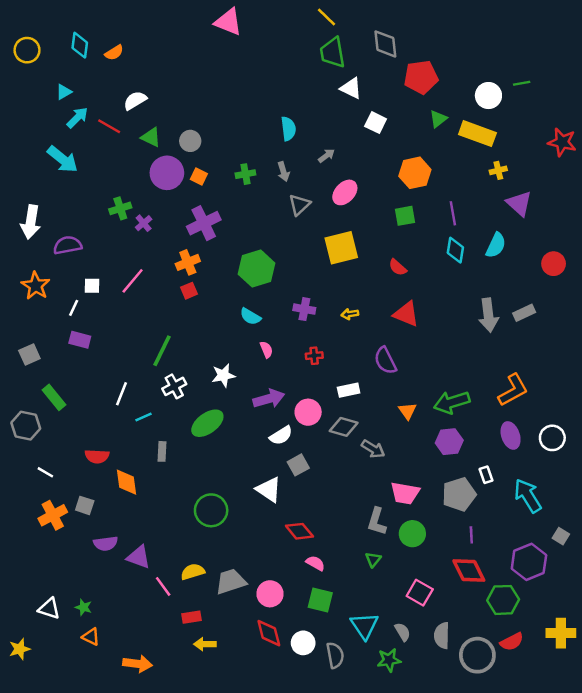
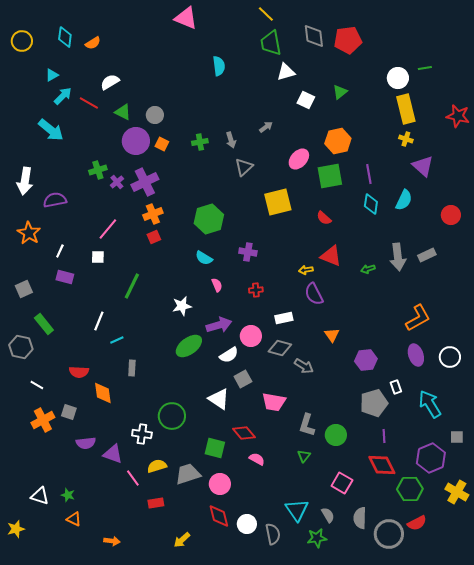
red pentagon: (421, 77) -> (348, 40), moved
white triangle: (351, 88) -> (286, 72), turned -42
green triangle: (438, 119) -> (340, 92), moved
cyan semicircle: (288, 129) -> (219, 66), moved
yellow rectangle: (477, 134) -> (406, 109), moved, turned 56
yellow cross: (498, 170) -> (406, 139), turned 32
pink ellipse: (345, 192) -> (299, 159), moved
green square: (405, 216) -> (330, 176), size x1.5
purple cross: (204, 223) -> (145, 182), moved
white square: (92, 286) -> (98, 257), moved
yellow arrow: (350, 314) -> (306, 270), moved
white cross: (174, 386) -> (142, 434), moved, turned 36
green arrow: (452, 402) -> (368, 269), moved, size x0.5
green ellipse: (207, 423) -> (189, 346), moved
pink trapezoid: (405, 493) -> (274, 402), moved
gray square: (561, 536) -> (457, 437), turned -32
green square: (320, 600) -> (215, 448), moved
yellow cross: (561, 633) -> (457, 492), moved, turned 30
yellow arrow: (205, 644) -> (182, 540), moved, turned -42
orange arrow: (137, 664) -> (112, 541), size x0.7

